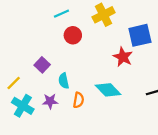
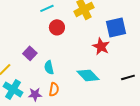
orange semicircle: (79, 100) -> (54, 89), moved
purple star: (50, 101) -> (35, 94), moved

